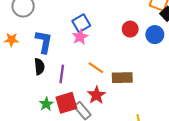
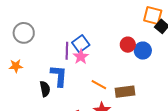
blue circle: (155, 35) -> (143, 51), moved
blue L-shape: (44, 42) -> (59, 76), moved
purple line: (62, 74) -> (67, 51), moved

